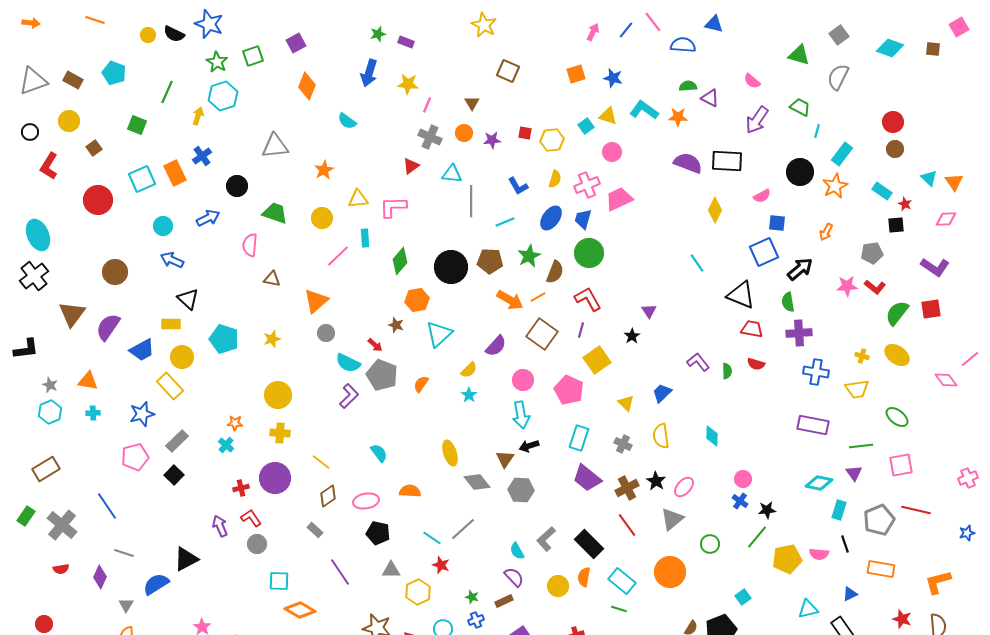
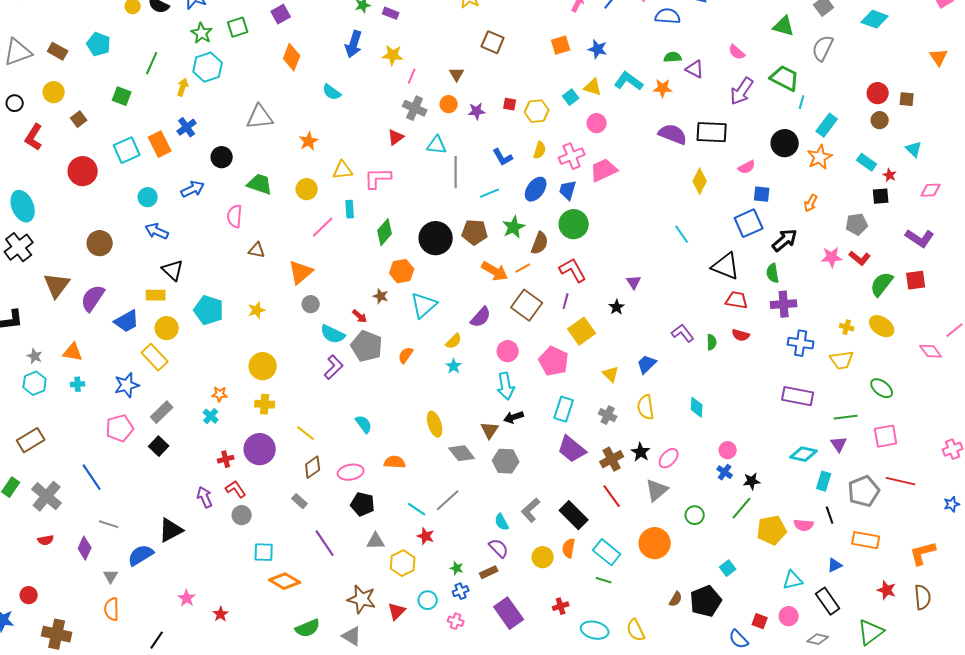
brown square: (933, 49) -> (907, 99), moved
green trapezoid: (800, 107) -> (785, 78), size x1.4
orange triangle: (954, 182) -> (939, 57), moved

